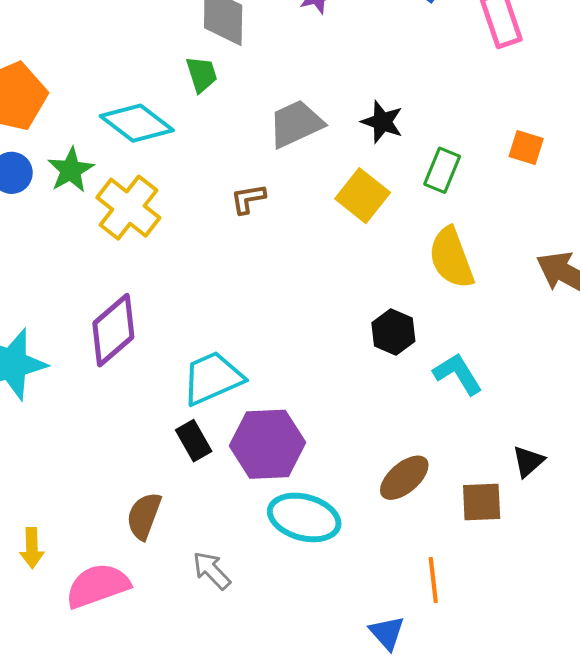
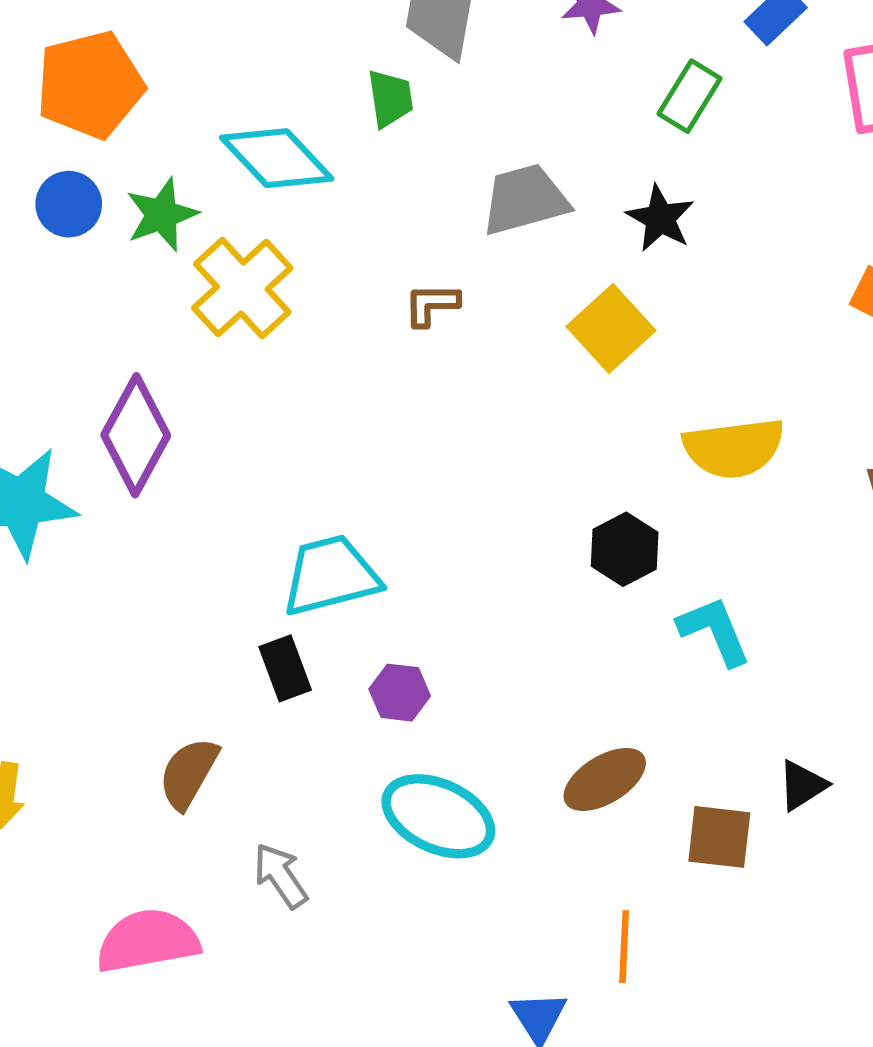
green rectangle: (442, 170) -> (690, 96), moved
yellow semicircle: (451, 258) -> (734, 448), turned -86
purple diamond: (113, 330) -> (136, 435), moved, turned -30
purple hexagon: (268, 444) -> (400, 693), size x0.5
pink semicircle: (98, 586) -> (148, 941), moved

